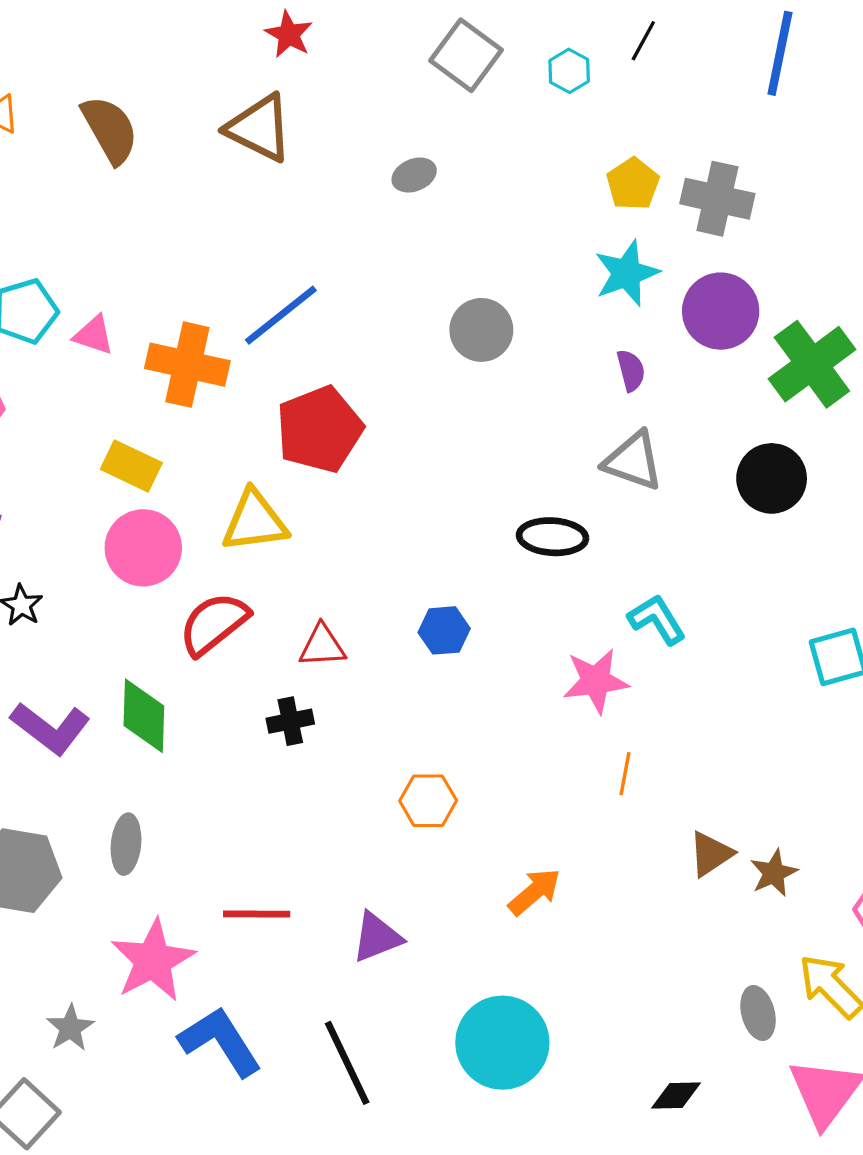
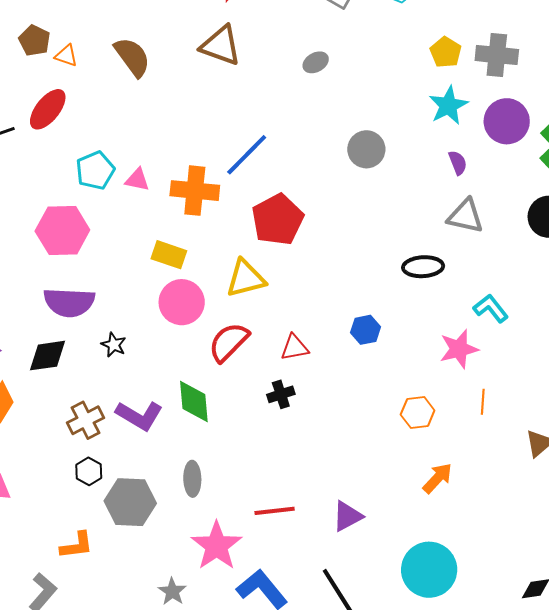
orange hexagon: (428, 801) -> (418, 413), moved

